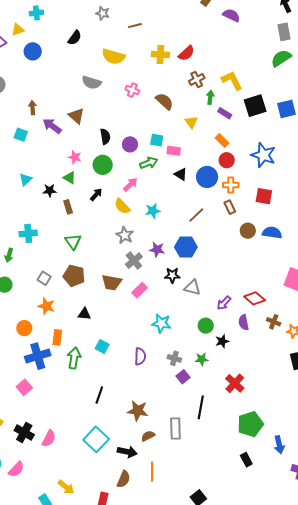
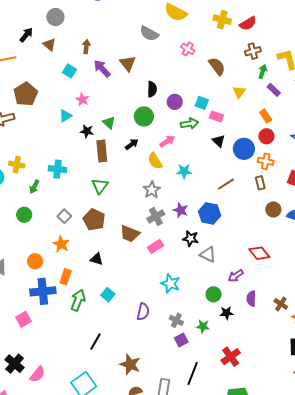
pink star: (75, 157) -> (82, 100), moved
brown rectangle: (68, 207) -> (102, 151), size x1.5
red diamond: (255, 298) -> (259, 253), moved

